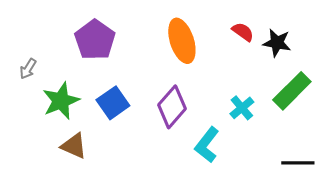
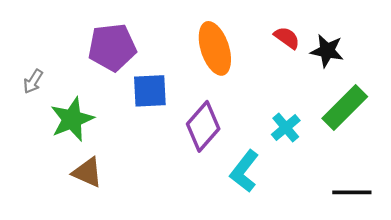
purple pentagon: (95, 40) -> (112, 47), turned 30
blue square: (113, 103) -> (150, 91), moved, turned 32

